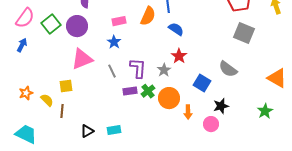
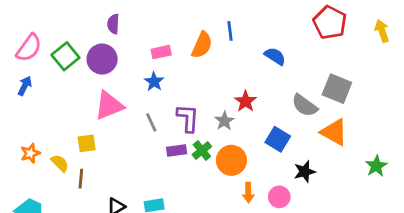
blue semicircle: (176, 29) -> (275, 56), moved
gray square: (244, 33) -> (337, 89), moved
gray semicircle: (228, 69) -> (305, 105), moved
orange triangle: (277, 78) -> (334, 132), moved
green star: (265, 111) -> (376, 166), moved
orange arrow: (188, 112) -> (248, 193), moved
pink circle: (211, 124) -> (279, 197), moved

